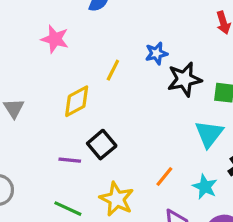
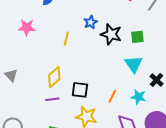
black star: (184, 79) -> (111, 34), turned -30
yellow diamond: (77, 101) -> (54, 77), moved
black square: (102, 145) -> (80, 90), moved, turned -30

